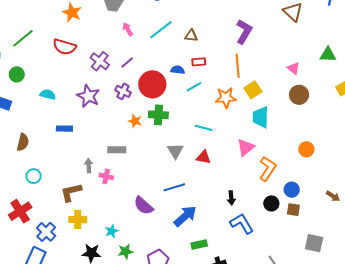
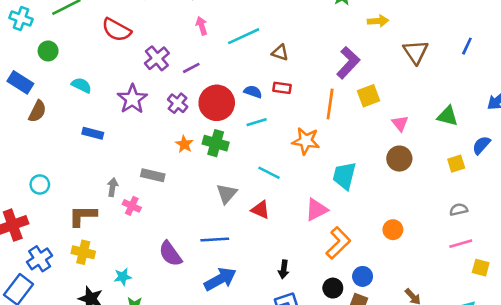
cyan line: (194, 87) -> (257, 122), moved
yellow square: (253, 90) -> (369, 96), moved
brown semicircle: (23, 142) -> (37, 111), moved

